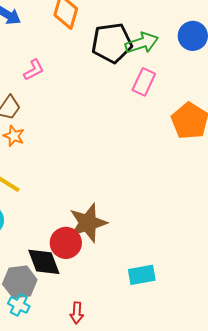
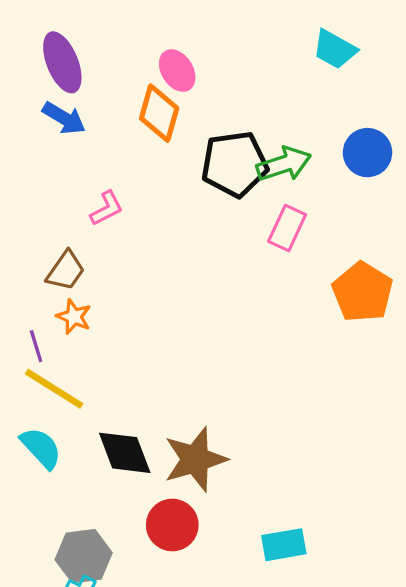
red circle: (66, 243) -> (172, 525), moved
black diamond: (44, 262) -> (125, 453), moved

